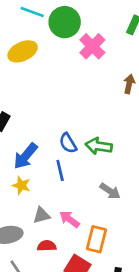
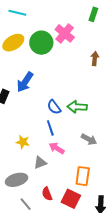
green circle: (65, 22) -> (41, 43), moved
blue arrow: (25, 156) -> (25, 82), moved
pink arrow: (69, 219) -> (57, 148), moved
red semicircle: (47, 246) -> (47, 194), moved, turned -104

